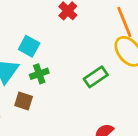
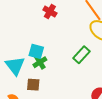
cyan square: (29, 46) -> (36, 51), moved

